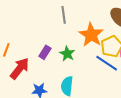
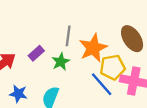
gray line: (64, 15) -> (68, 36), moved

